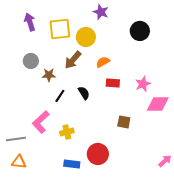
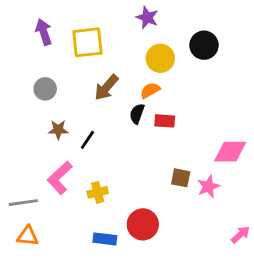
yellow circle: (86, 37) -> (160, 58), moved
brown star: (49, 75) -> (58, 130), moved
pink star: (143, 84) -> (208, 187), moved
black semicircle: (84, 93) -> (137, 114), moved, turned -128

